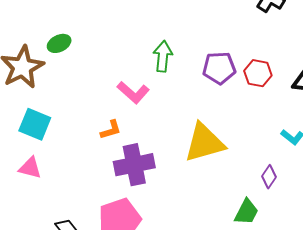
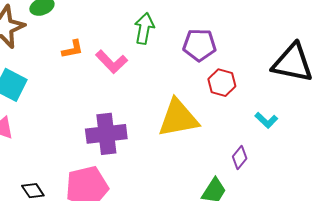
red hexagon: (258, 73) -> (222, 83), moved
orange L-shape: (111, 130) -> (72, 49), moved

